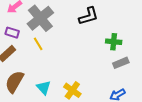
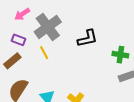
black L-shape: (89, 16) -> (87, 38), moved

